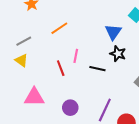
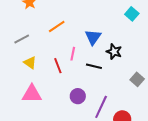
blue triangle: (113, 32) -> (93, 37), moved
yellow triangle: (21, 60) -> (30, 63), moved
purple circle: (70, 108) -> (78, 96), moved

